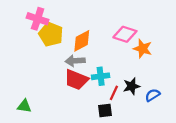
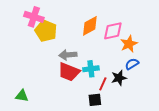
pink diamond: (125, 34) -> (113, 31), turned -30
orange diamond: (82, 41) -> (90, 26), moved
orange star: (143, 49) -> (129, 44), turned 30
blue semicircle: (153, 95) -> (132, 64), moved

